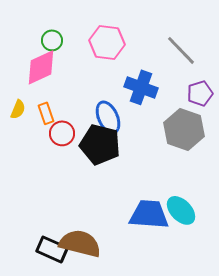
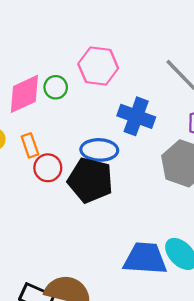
green circle: (52, 40) -> (56, 87), moved
blue ellipse: (108, 117) -> (99, 150), turned -64

